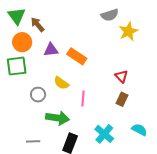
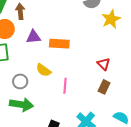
brown arrow: (37, 24) -> (20, 11), turned 35
orange rectangle: (77, 56) -> (59, 44), turned -30
green arrow: (58, 118) -> (21, 105), moved

